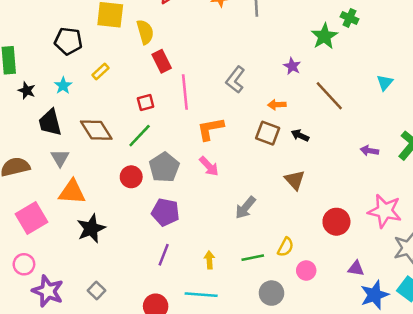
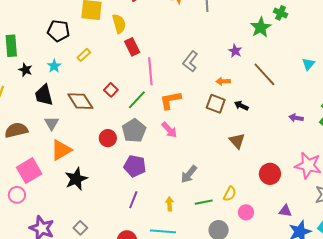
red square: (146, 102) -> (111, 90), moved, turned -32
green line: (140, 136) -> (137, 100), moved
orange triangle: (72, 192) -> (61, 150), turned -35
gray arrow: (245, 208) -> (189, 174), moved
pink circle: (24, 264) -> (17, 195), moved

